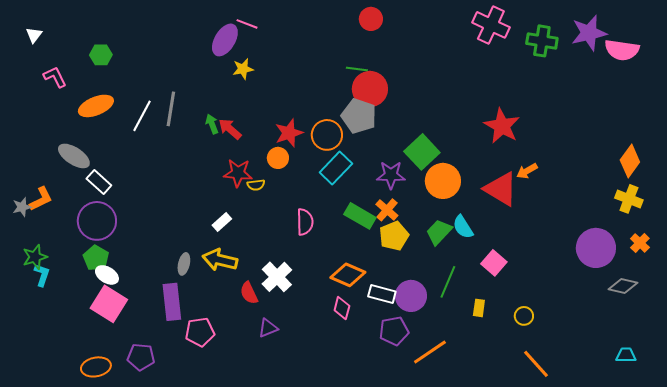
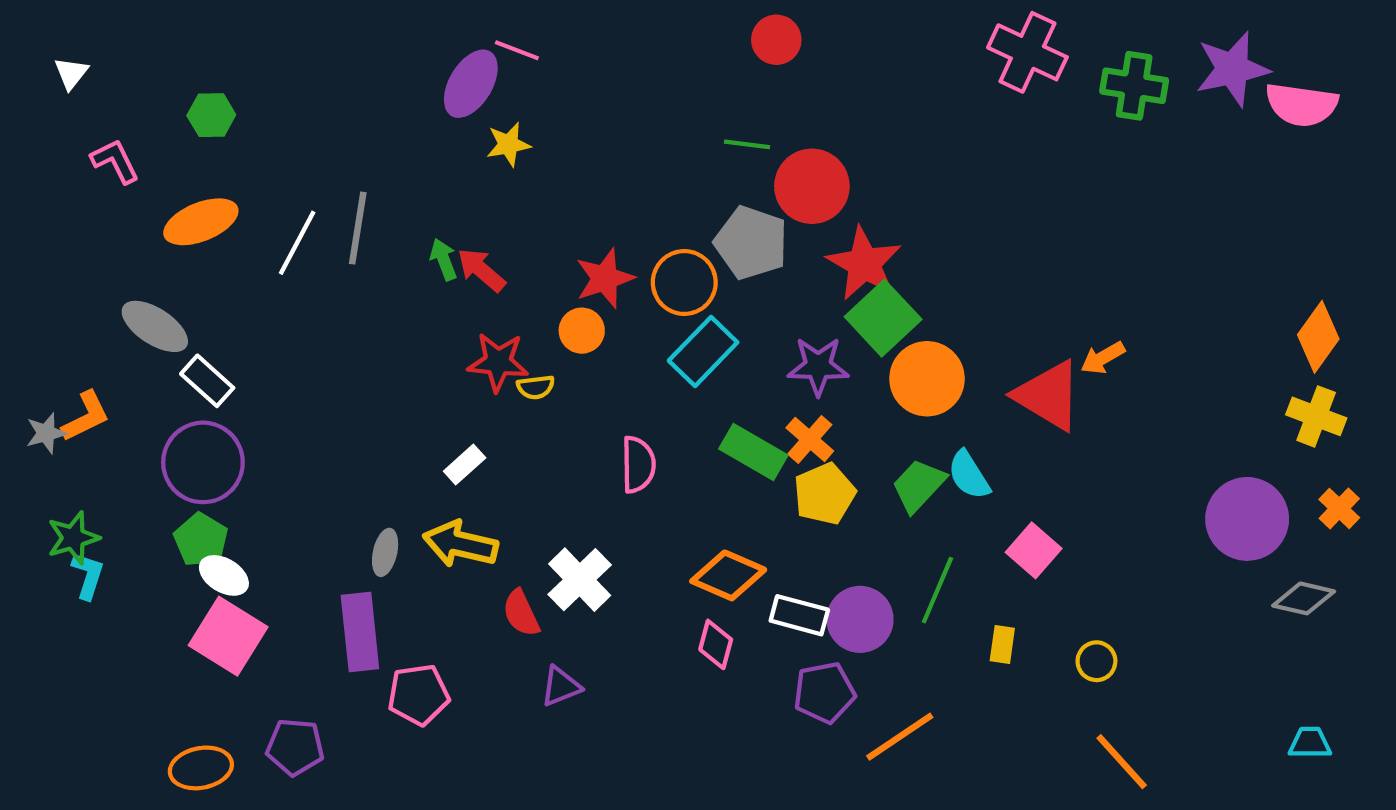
red circle: (370, 89) -> (812, 186), moved
red star: (502, 126) -> (864, 264), moved

